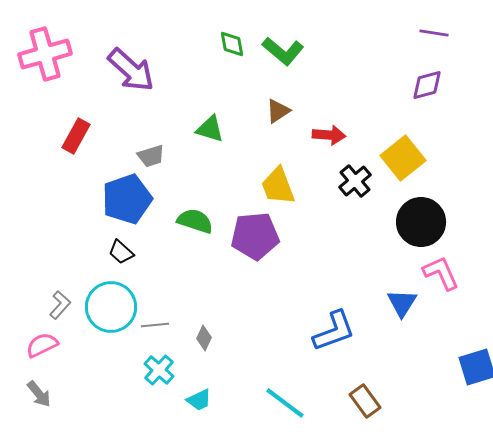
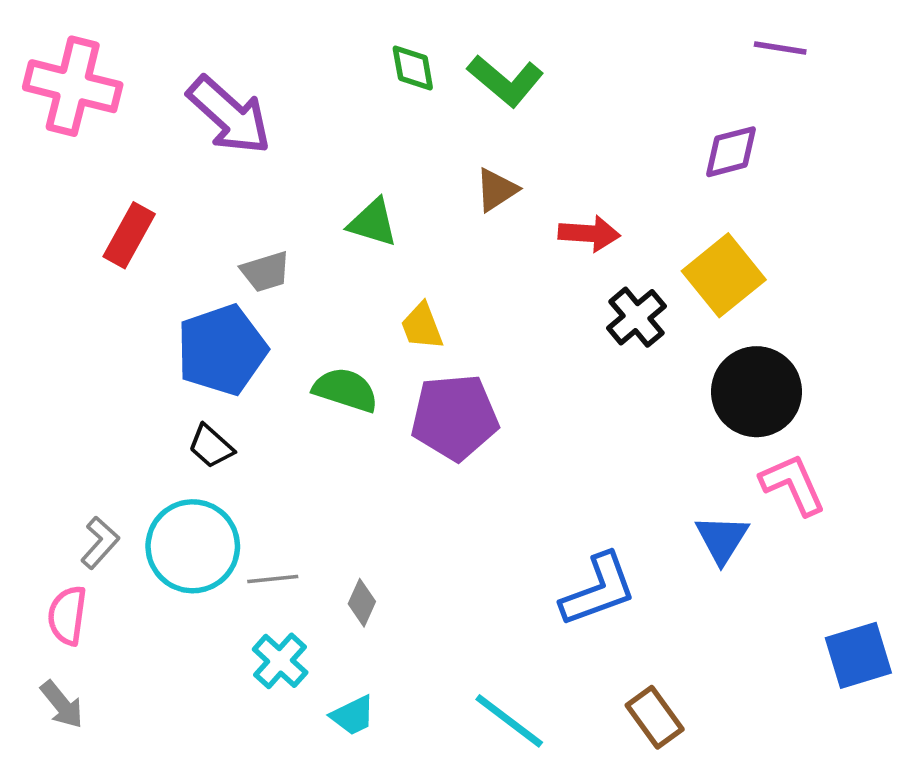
pink cross: (45, 54) -> (73, 86), turned 30
purple diamond: (427, 85) -> (731, 152), moved
yellow trapezoid: (278, 186) -> (422, 326), moved, size x0.7
pink semicircle: (42, 345) -> (67, 615), turned -56

